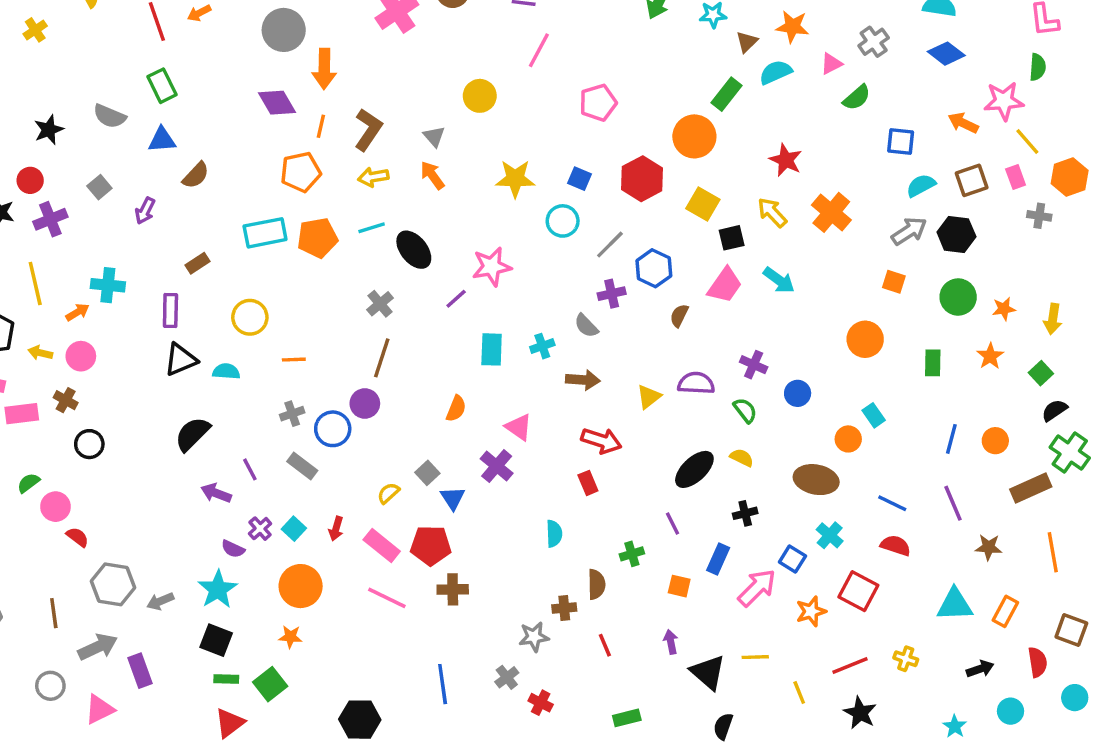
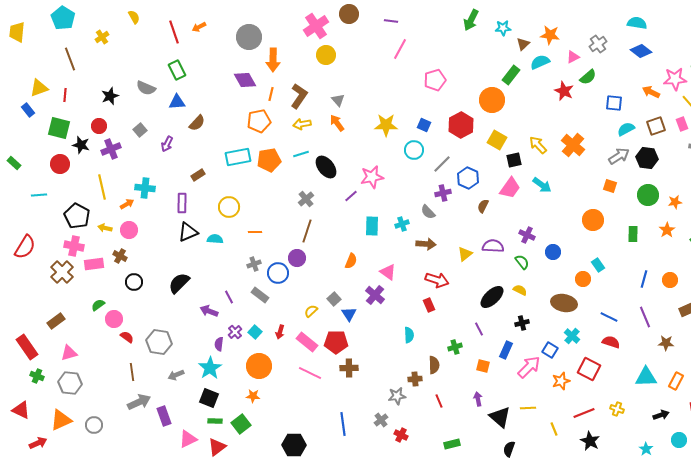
yellow circle: (480, 96) -> (326, 55), moved
red star: (786, 160) -> (564, 91), moved
black semicircle: (192, 434) -> (179, 283), moved
purple semicircle: (233, 549) -> (219, 344), turned 72
gray hexagon: (113, 584) -> (159, 342), moved
brown line: (54, 613) -> (132, 372), moved
gray circle: (50, 686) -> (94, 425), moved
pink triangle: (99, 709) -> (188, 439), moved

